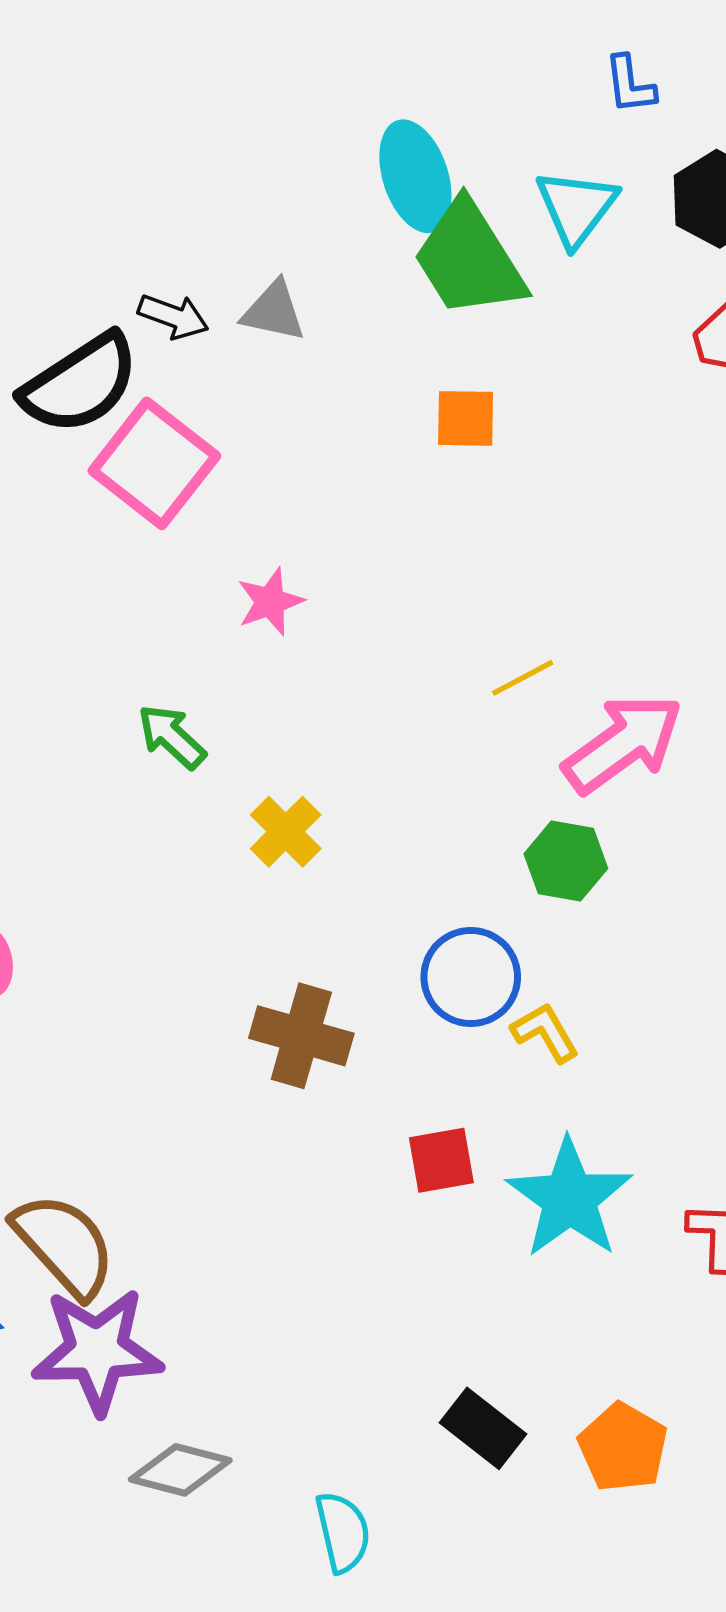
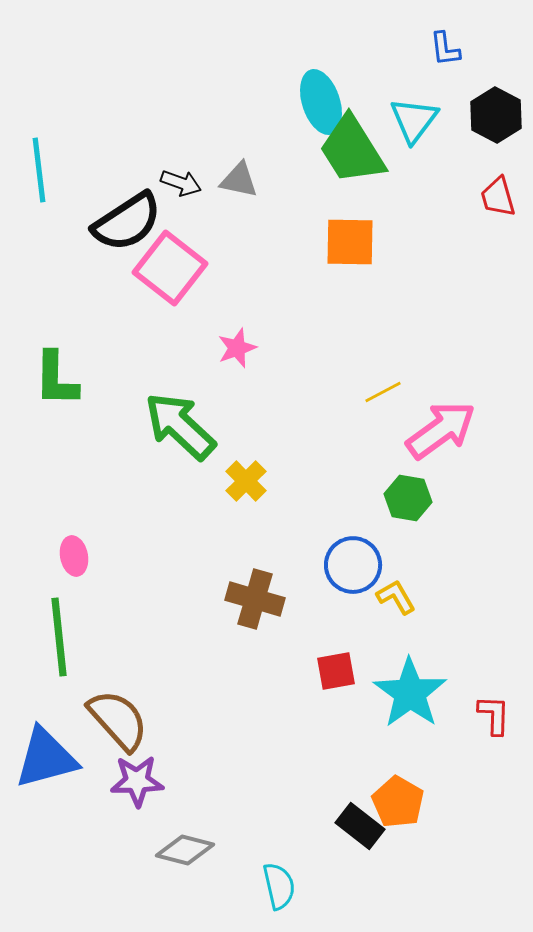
orange square: (466, 418) -> (350, 242), size x1.4
green arrow: (172, 737) -> (180, 426), size x1.8
purple star: (97, 1351) -> (137, 781), size x0.7
orange pentagon: (623, 1447) -> (398, 802), moved

